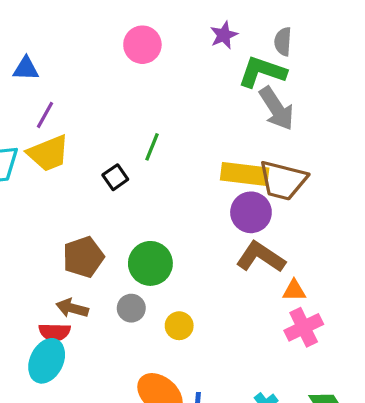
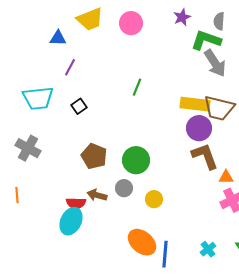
yellow trapezoid: (48, 153) -> (90, 19), moved
black square: (115, 177) -> (79, 106), moved
brown pentagon: (83, 257) -> (94, 156), turned -30
brown L-shape: (261, 257) -> (205, 156), turned 36
brown arrow: (72, 308) -> (97, 195), moved

